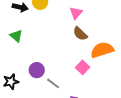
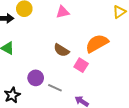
pink triangle: (76, 13) -> (63, 12), turned 48
brown semicircle: (80, 34) -> (61, 50), moved

